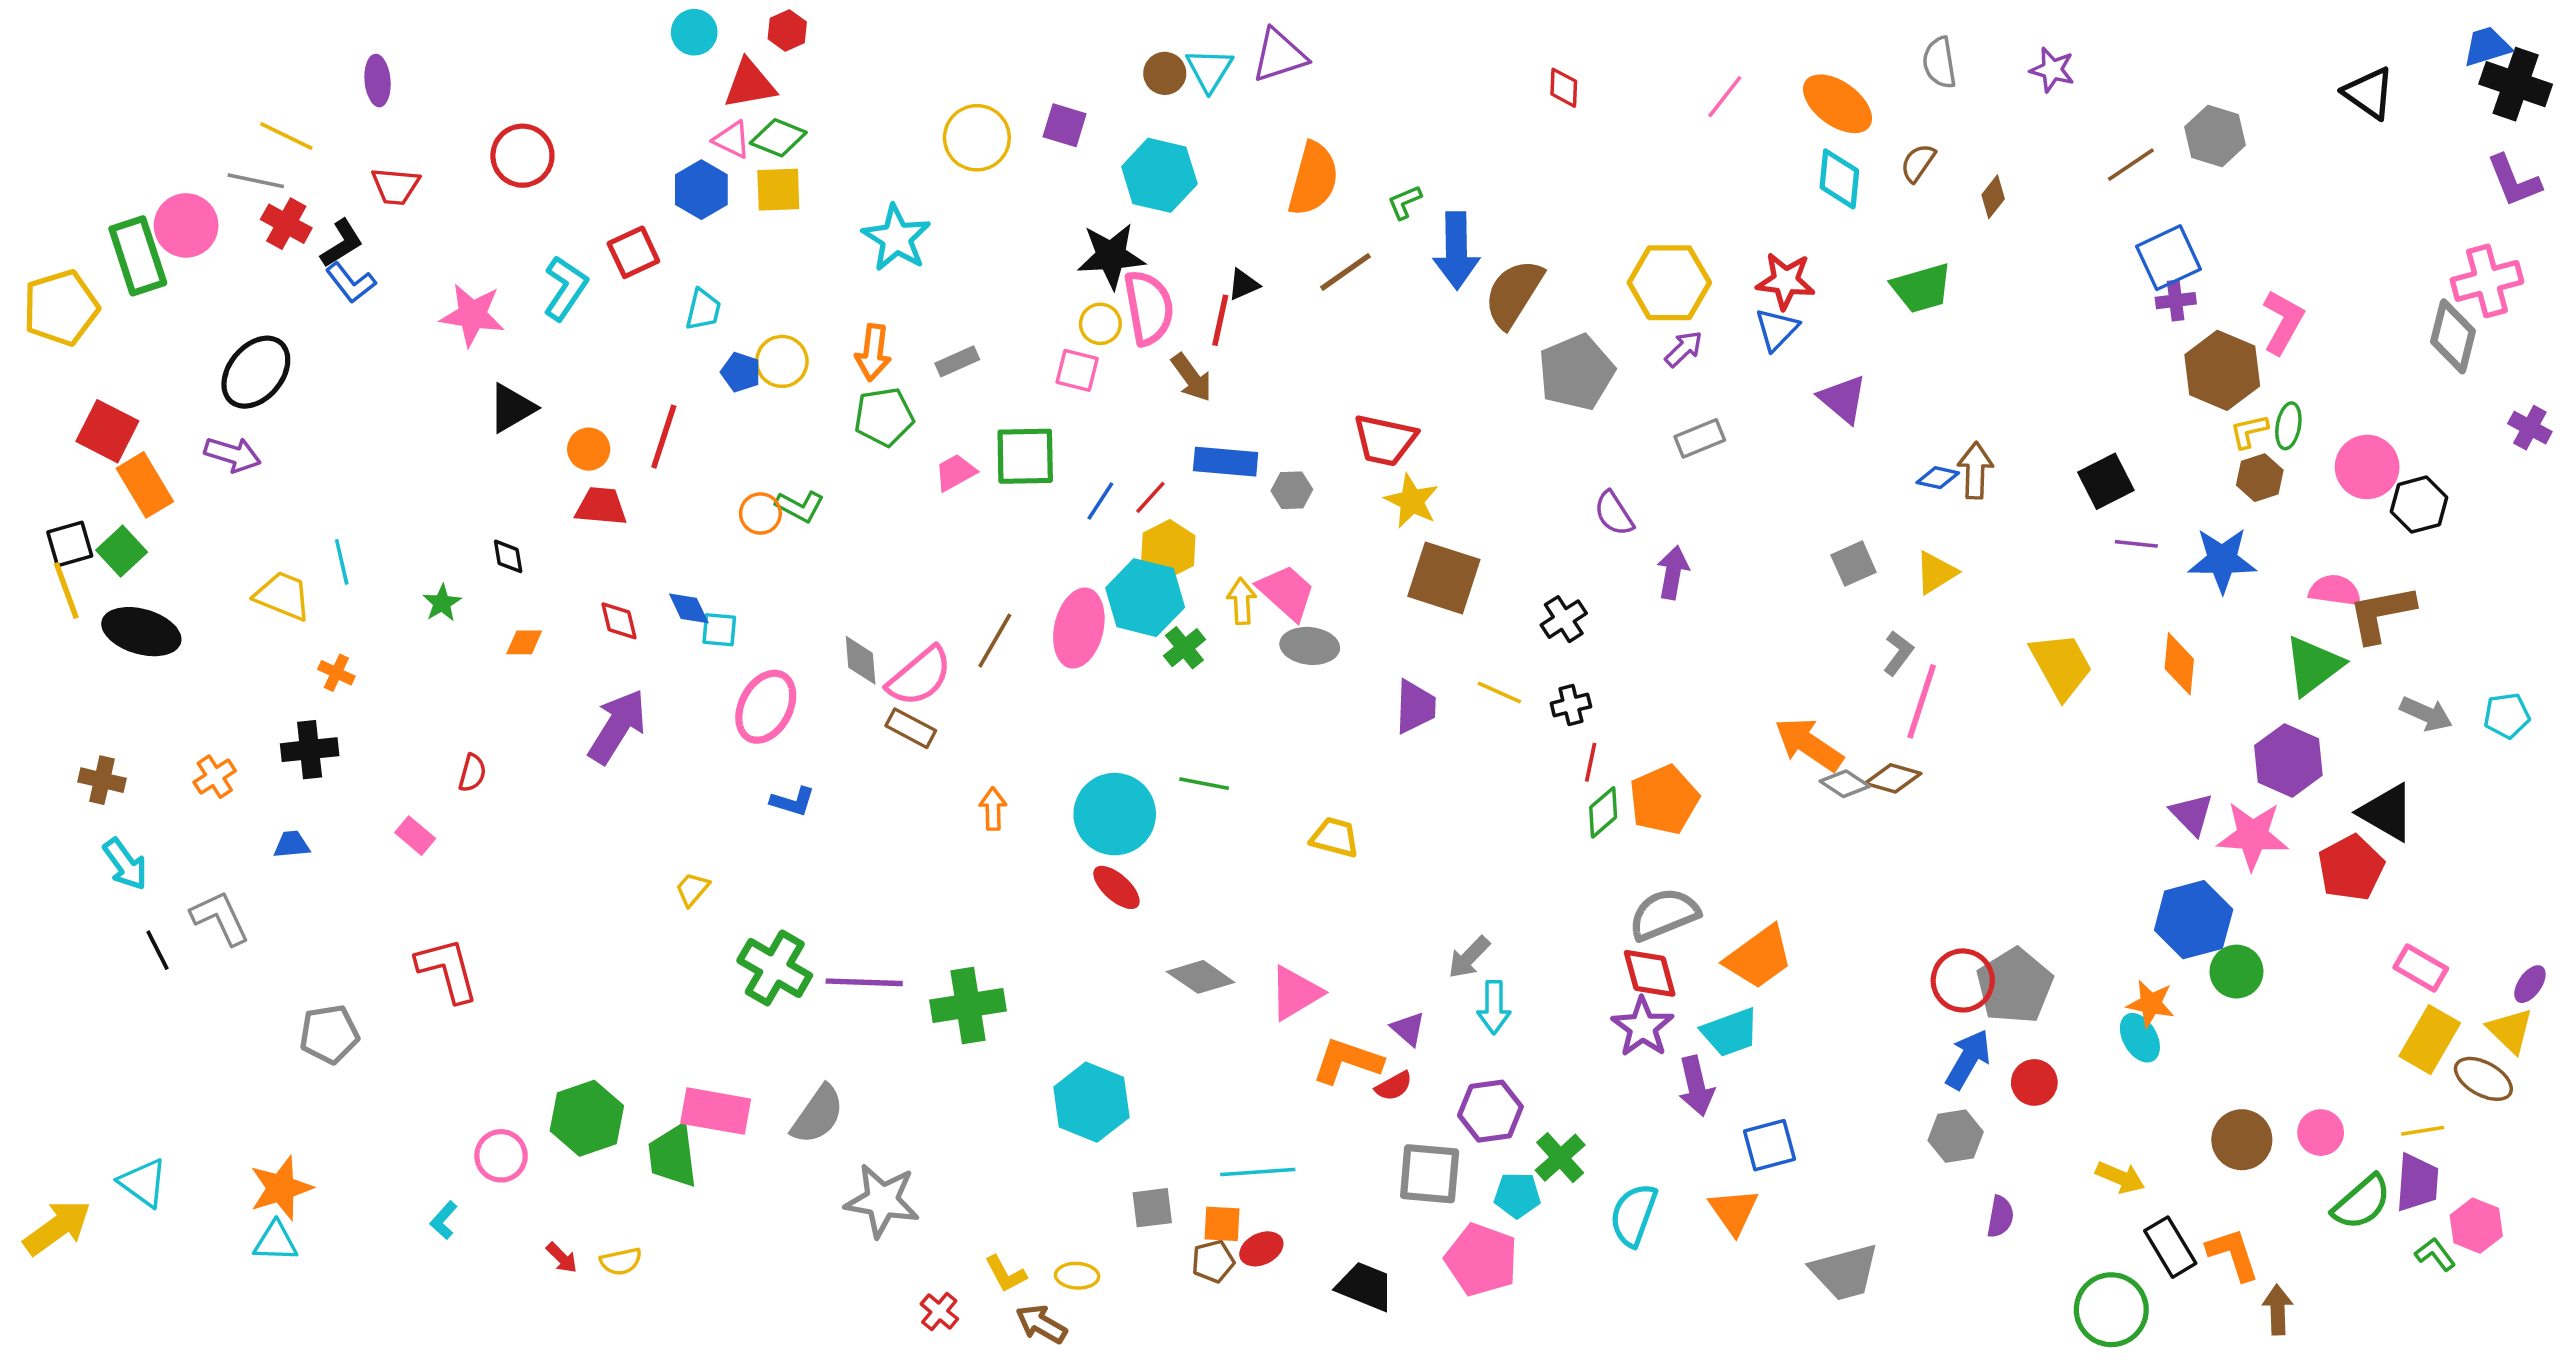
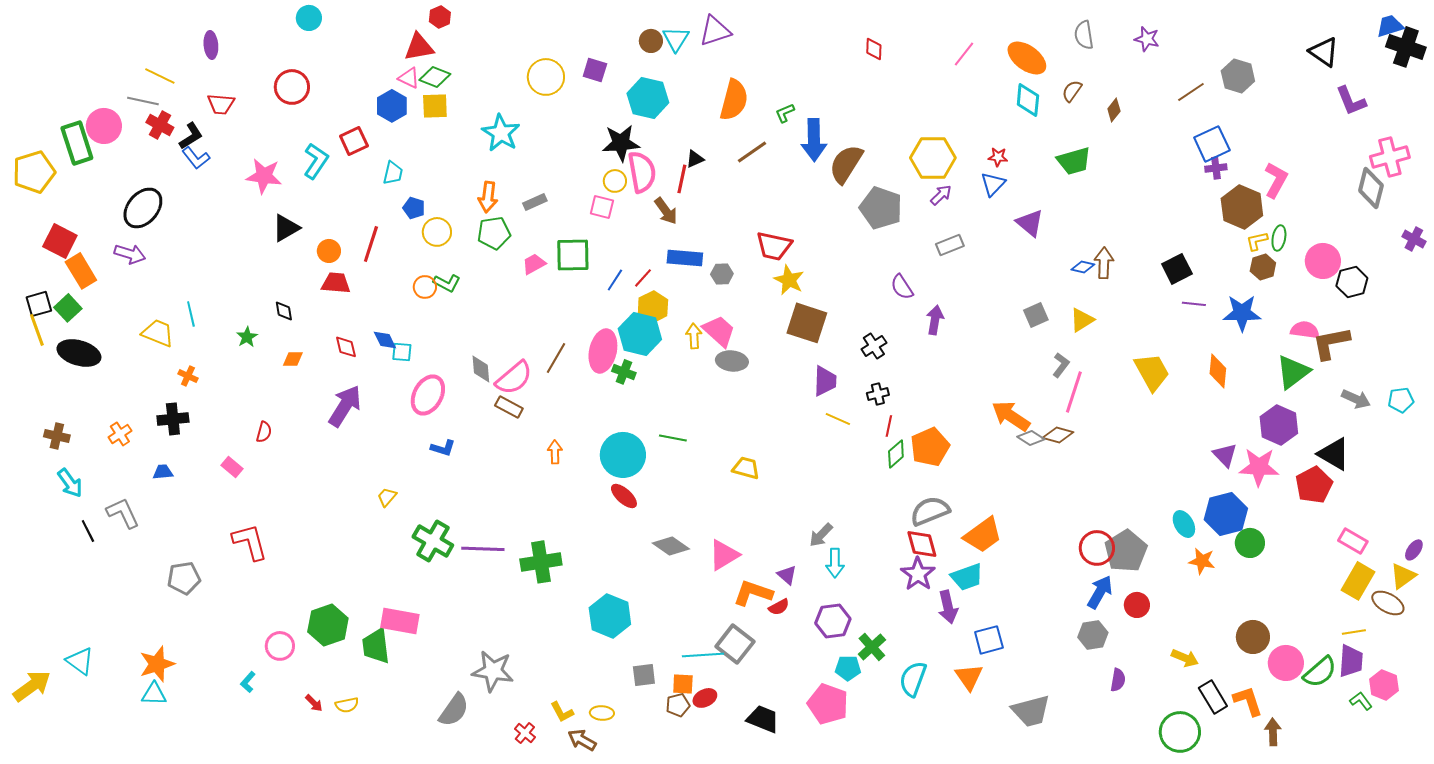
cyan circle: (694, 32) -> (309, 18), moved
purple L-shape: (2514, 181) -> (1351, 101), moved
red star: (1786, 281) -> (998, 157), size x0.6
yellow circle: (782, 361) -> (437, 232), moved
gray pentagon: (1576, 372) -> (881, 208), turned -30
green cross: (1184, 648) -> (624, 372), moved, turned -30
yellow line: (1499, 692) -> (838, 419), moved
purple trapezoid: (1415, 707) -> (825, 381), moved
yellow triangle: (2510, 1031) -> (1403, 576), turned 40
cyan ellipse: (2140, 1038) -> (1184, 524), moved
gray semicircle: (818, 1115) -> (454, 710), moved
pink circle: (2321, 1133) -> (1286, 663), moved, size x1.4
gray square: (1430, 1174) -> (735, 644), moved, turned 33

